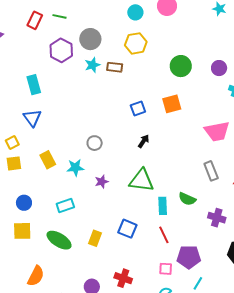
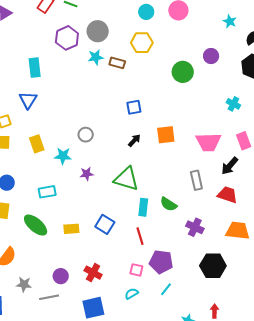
purple circle: (219, 68) -> (211, 56), moved
orange square: (172, 104) -> (166, 135), moved
yellow rectangle: (95, 238) -> (71, 229), turned 56

